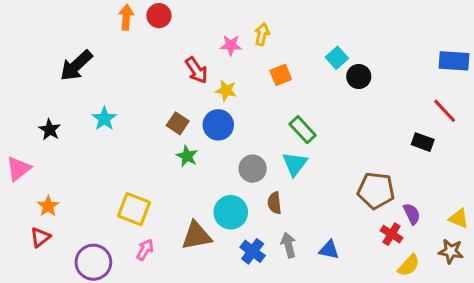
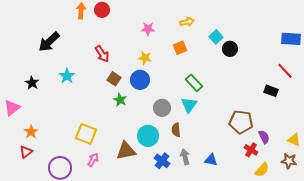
yellow arrow: (262, 34) -> (187, 22), moved, turned 64
red arrow: (196, 70) -> (102, 54), moved

